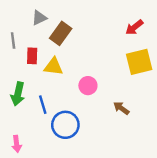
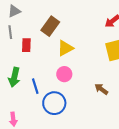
gray triangle: (39, 18) -> (14, 11), moved
yellow triangle: (53, 67) -> (65, 48), moved, turned -36
pink circle: (88, 86) -> (64, 74), moved

